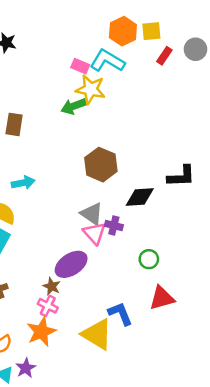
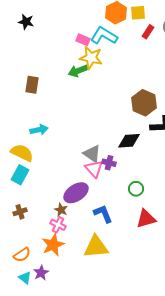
brown hexagon: (101, 165) -> (144, 103), moved
blue L-shape: (120, 314) -> (103, 214), moved
yellow triangle: (97, 334) -> (96, 247), turned -36

